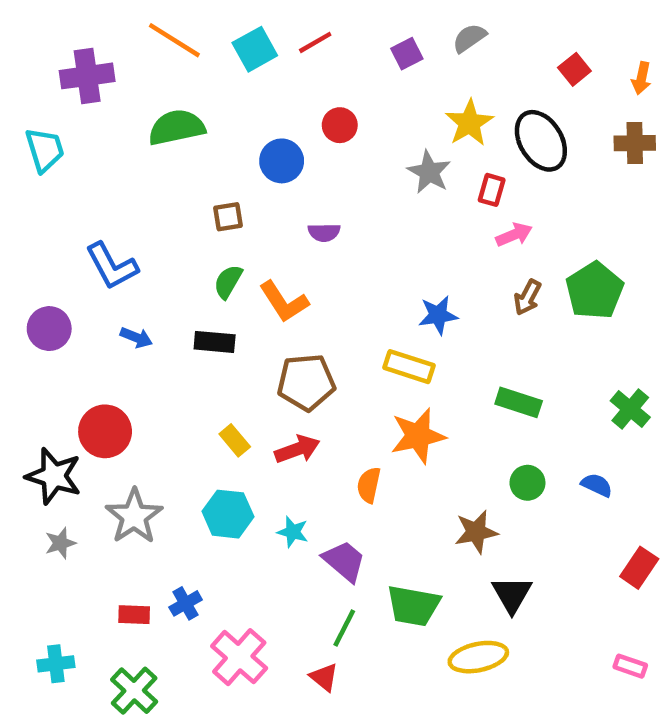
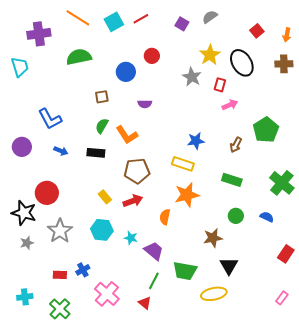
purple square: (407, 54) -> (182, 24), turned -32
brown arrow: (527, 297) -> (236, 145), moved
green cross: (630, 409) -> (282, 183), size x1.4
pink rectangle: (630, 666) -> (282, 298), turned -72

